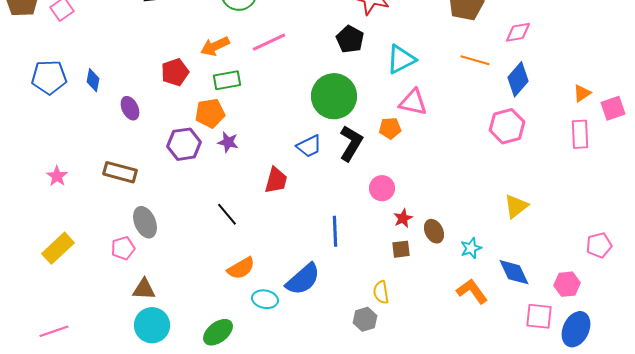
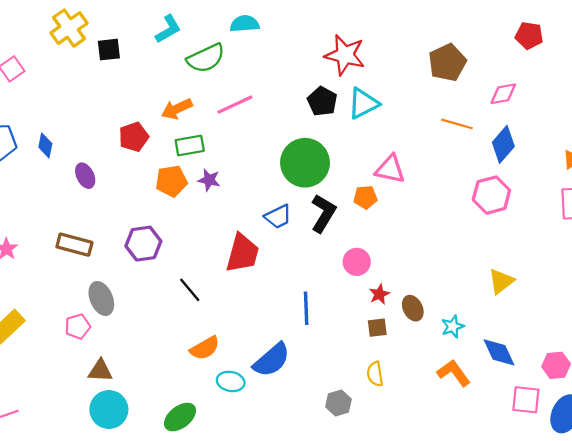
cyan triangle: (401, 59) -> (363, 103), moved
purple star: (228, 142) -> (209, 180), moved
purple hexagon: (184, 144) -> (143, 244), moved
red trapezoid: (276, 180) -> (243, 253), size x1.4
yellow semicircle: (381, 292) -> (375, 374), moved

